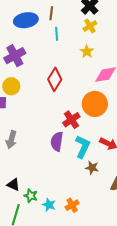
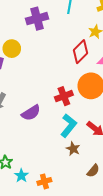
purple cross: (15, 56) -> (37, 19), moved
red diamond: (55, 79) -> (81, 52), moved
purple semicircle: (57, 141) -> (31, 113), moved, turned -144

